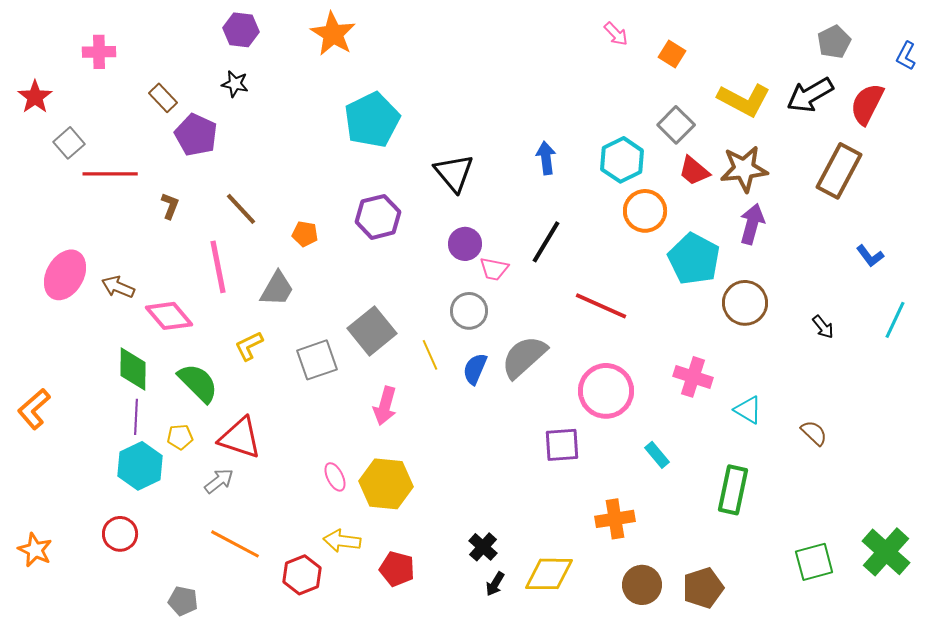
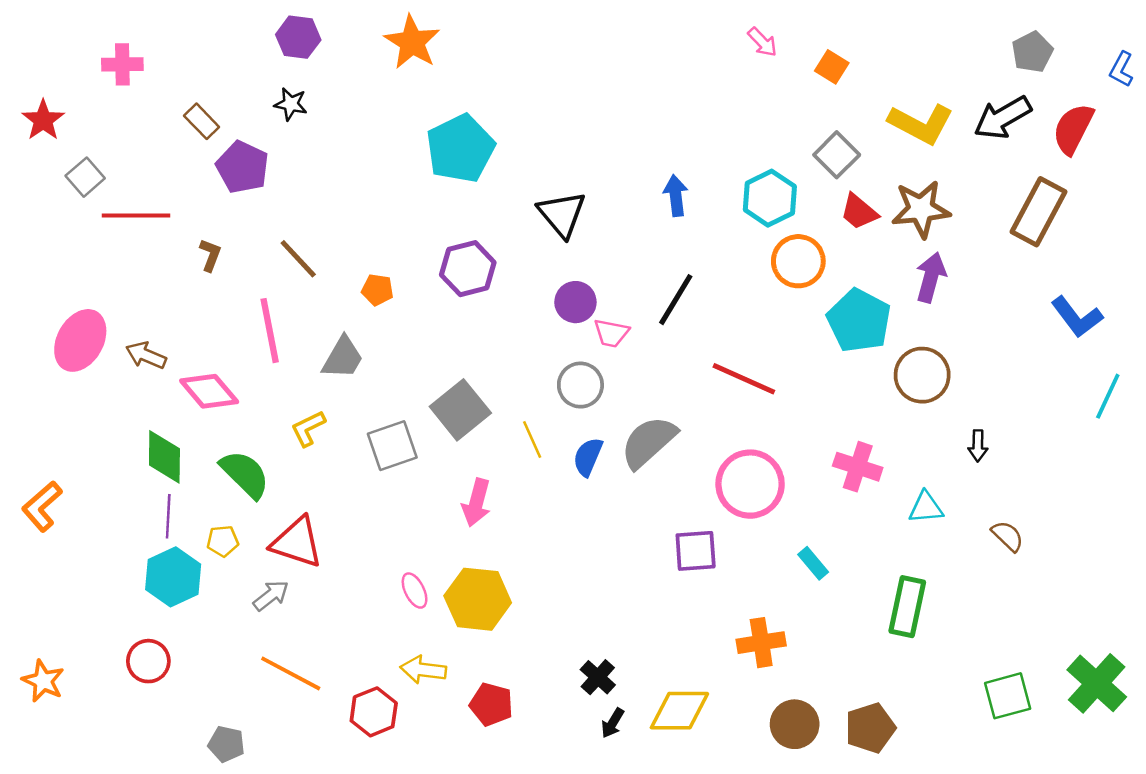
blue L-shape: (870, 256) -> (1077, 317), size x1.5
black arrow: (823, 327) -> (978, 446), moved, turned 40
cyan triangle: (748, 410) -> (926, 508), turned -36

